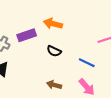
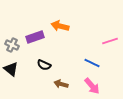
black semicircle: (54, 51) -> (44, 65), moved

